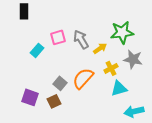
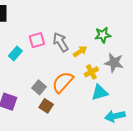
green star: (122, 32) -> (103, 35), size x0.7
brown square: (54, 101) -> (46, 106), moved, turned -32

